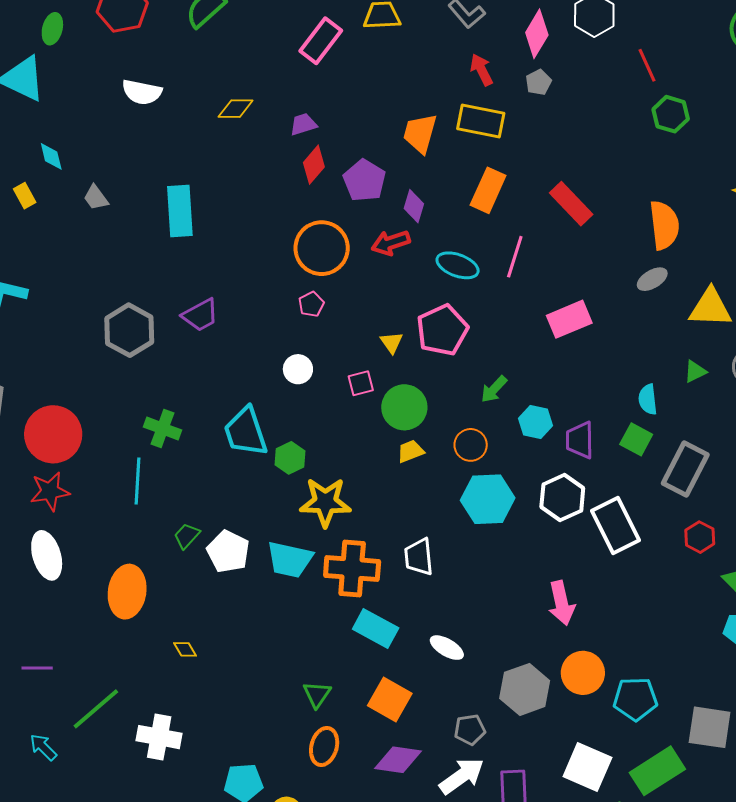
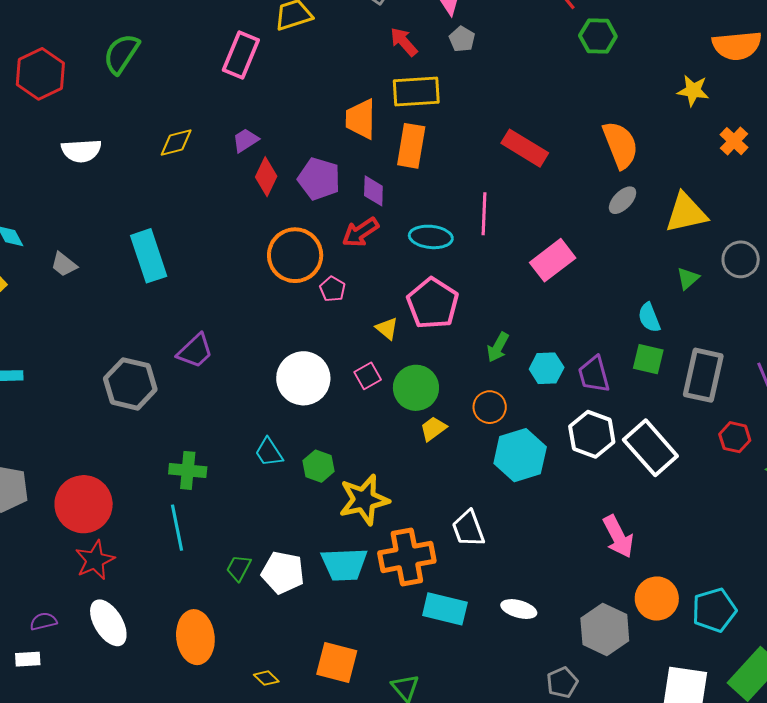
orange rectangle: (488, 190) -> (411, 146), moved
pink pentagon: (311, 304) -> (332, 289), moved
white circle: (298, 369) -> (303, 378), size x1.8
cyan trapezoid: (246, 432) -> (269, 452), size x0.6
orange square: (390, 700) -> (337, 663), moved

